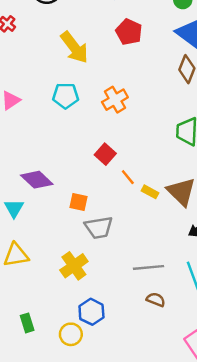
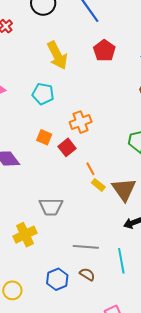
orange cross: (115, 100) -> (81, 122), moved
orange line: (128, 177) -> (90, 169), moved
orange square: (78, 202) -> (44, 137), moved
blue hexagon: (91, 312) -> (57, 279), moved

